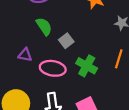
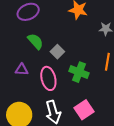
pink ellipse: (53, 68) -> (48, 78), turned 75

